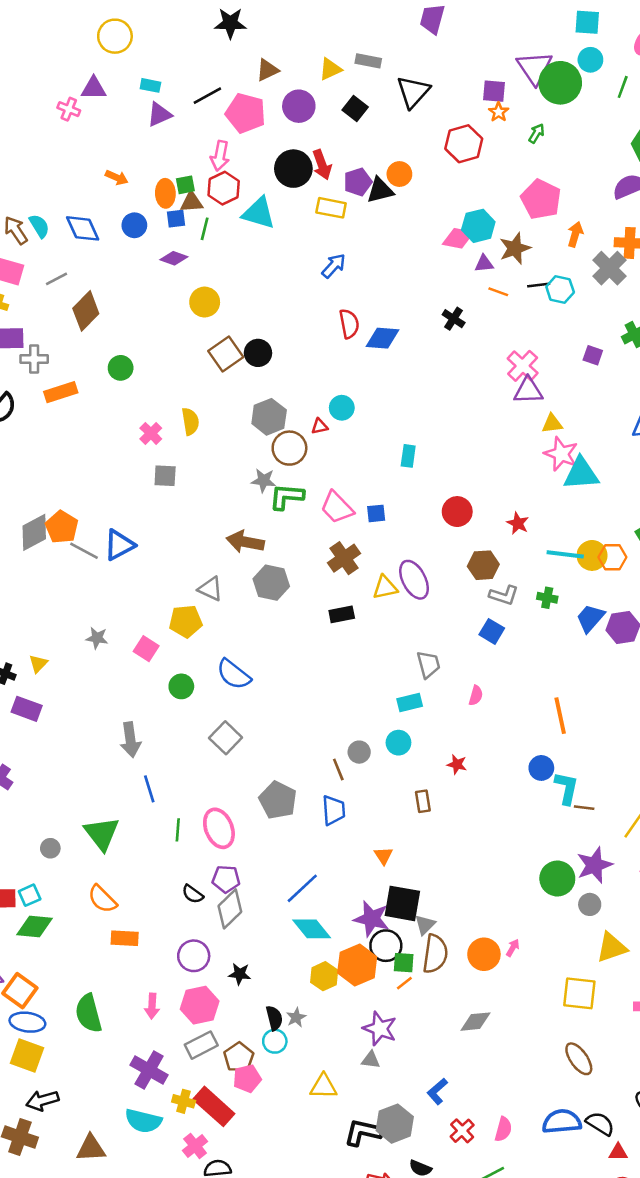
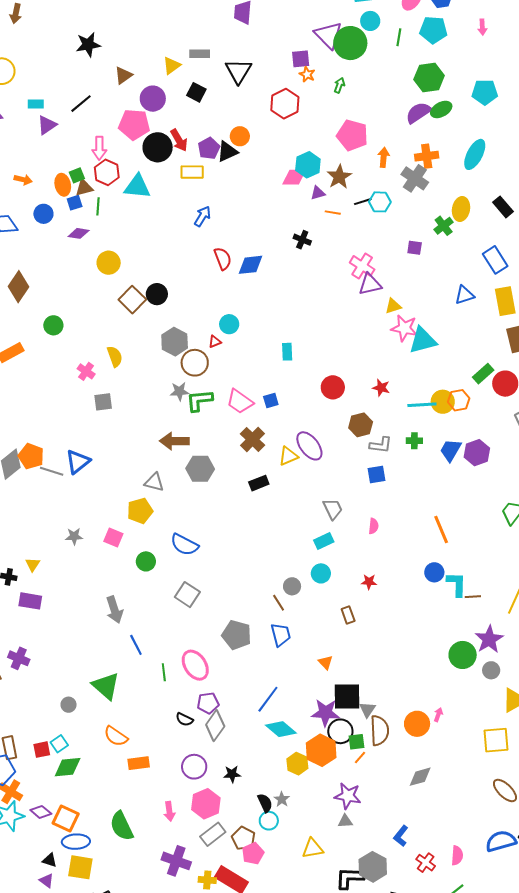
pink pentagon: (246, 113) -> (134, 125), moved
blue square: (492, 631) -> (377, 475), turned -30

